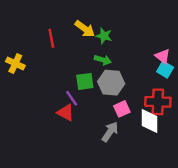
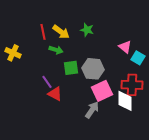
yellow arrow: (85, 29) -> (61, 32), moved
pink triangle: (163, 56) -> (125, 47), moved
green arrow: (103, 60) -> (56, 50), moved
purple line: (72, 98) -> (47, 82), moved
pink square: (122, 109) -> (102, 91), size x1.5

